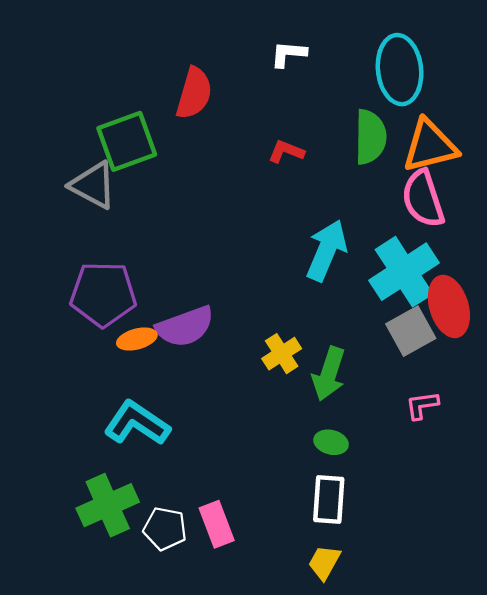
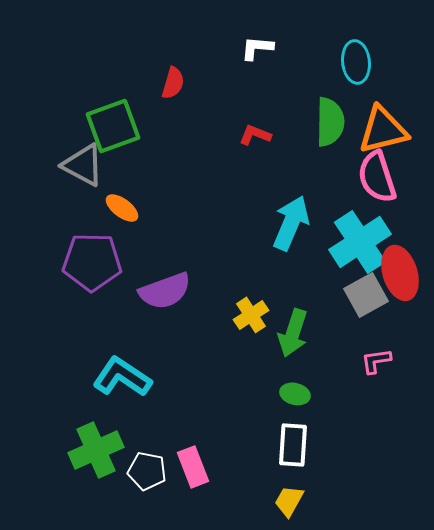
cyan ellipse: (400, 70) -> (356, 62), size x0.7
red semicircle: (194, 93) -> (173, 83), size x0.7
orange ellipse: (137, 339) -> (122, 208), moved, turned 52

